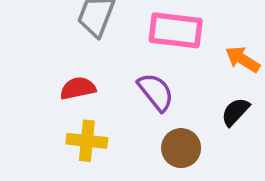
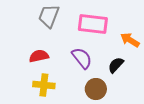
black semicircle: (235, 112) -> (116, 65), moved

